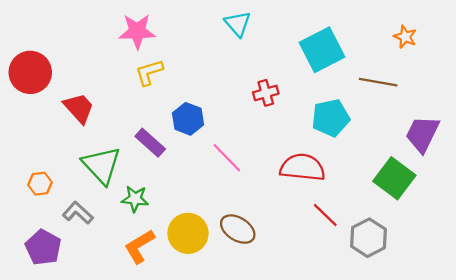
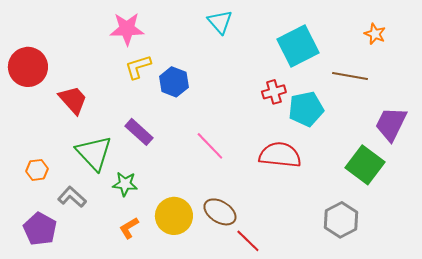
red cross: (266, 93) -> (274, 92), moved
blue hexagon: (188, 119) -> (174, 82), moved
red line: (325, 215) -> (248, 241), moved
orange L-shape: (139, 246) -> (129, 228), size x0.7

